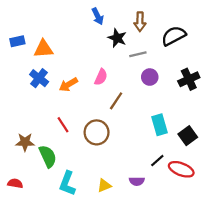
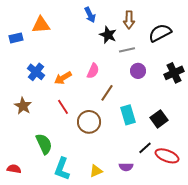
orange triangle: (43, 49) -> (41, 25), moved
red line: (63, 125) -> (63, 107), moved
cyan rectangle: (160, 125) -> (128, 115), moved
black square: (188, 136) -> (159, 119), moved
brown star: (25, 142) -> (23, 106), moved, turned 30

